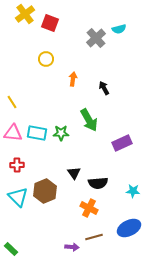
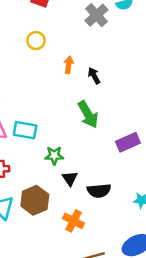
black arrow: (104, 88) -> (94, 76), moved
green star: (61, 133) -> (54, 156), moved
orange cross: (89, 208) -> (74, 221), moved

